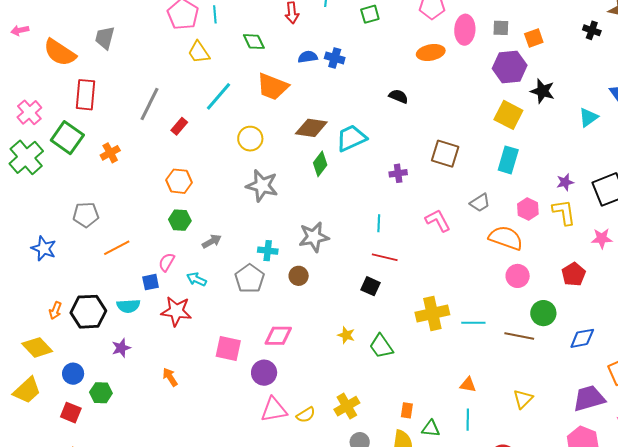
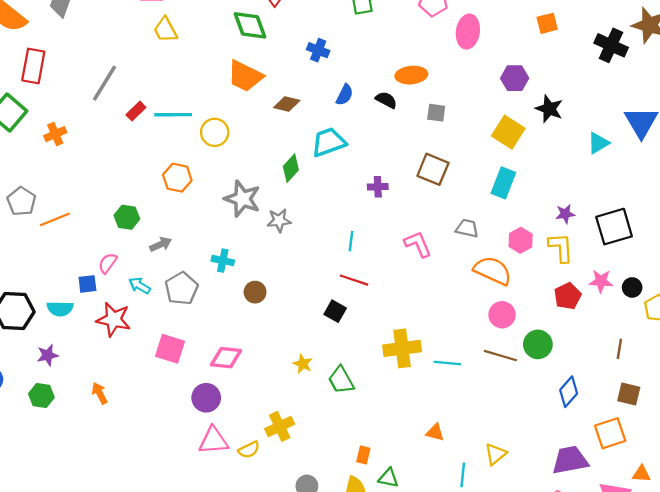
gray square: (501, 28) -> (436, 113), moved
black cross: (592, 30) -> (611, 45), size x1.6
orange square: (534, 38) -> (547, 23), moved
green diamond: (254, 42) -> (250, 25), moved, size x1.4
orange ellipse: (431, 52) -> (411, 75), moved
blue semicircle: (308, 57) -> (345, 95), moved, turned 120
purple hexagon: (510, 67) -> (515, 78), size x0.7
cyan line: (218, 96) -> (173, 115), moved, turned 44
brown diamond: (311, 128) -> (287, 104), moved, size x0.7
orange hexagon: (179, 181) -> (177, 178), moved
gray star: (262, 186) -> (242, 199), moved
gray trapezoid: (480, 203) -> (467, 228), turned -140
gray pentagon: (86, 215) -> (21, 201), turned 30
gray star: (314, 237) -> (279, 220), moved, size x0.7
orange line: (117, 248) -> (55, 219), moved
red pentagon: (574, 274) -> (568, 296), moved
gray pentagon: (250, 279) -> (181, 288), moved
green circle: (543, 313) -> (538, 344), moved
brown line: (519, 336) -> (500, 356), moved
blue diamond: (582, 338) -> (569, 392), turned -44
pink square: (228, 348) -> (170, 349), moved
green hexagon: (101, 393) -> (41, 396), moved
yellow cross: (347, 406) -> (280, 426), moved
cyan line: (468, 420) -> (463, 475), moved

